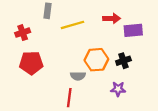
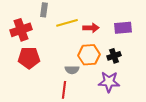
red arrow: (112, 18) -> (91, 28), moved
red cross: (23, 33) -> (21, 30), size x1.5
purple star: (118, 89) -> (109, 82), size x1.5

